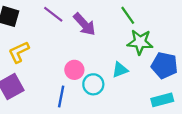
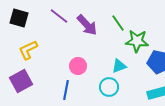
green line: (128, 15) -> (118, 23), moved
cyan circle: (93, 84) -> (109, 87), moved

